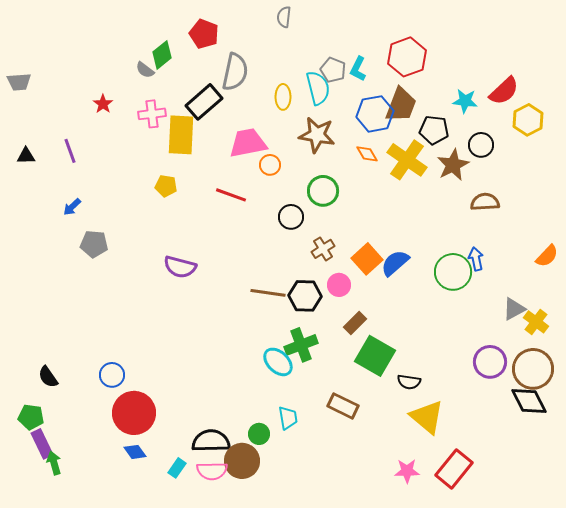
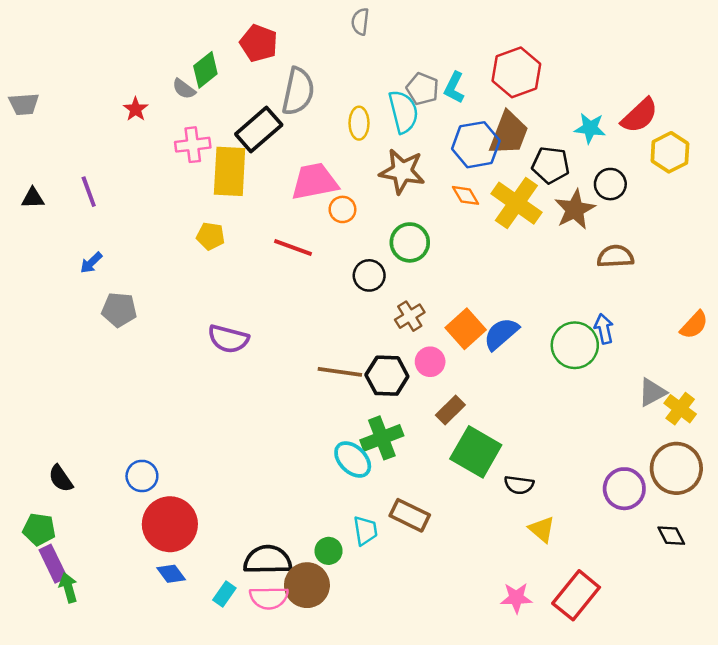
red star: (103, 104) -> (136, 109), moved
purple circle: (490, 362) -> (624, 489), moved
black diamond: (529, 401) -> (671, 536), moved, size x0.6
brown rectangle: (343, 406) -> (410, 515), moved
yellow triangle: (427, 417) -> (542, 529), size x0.6

